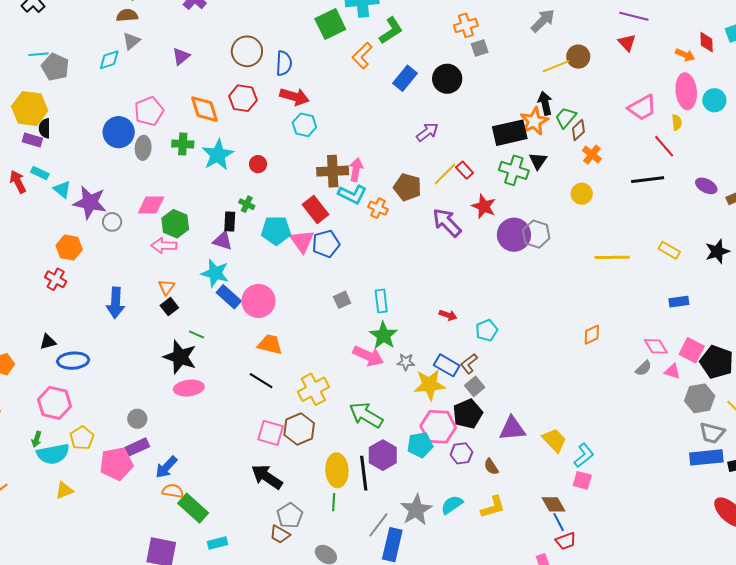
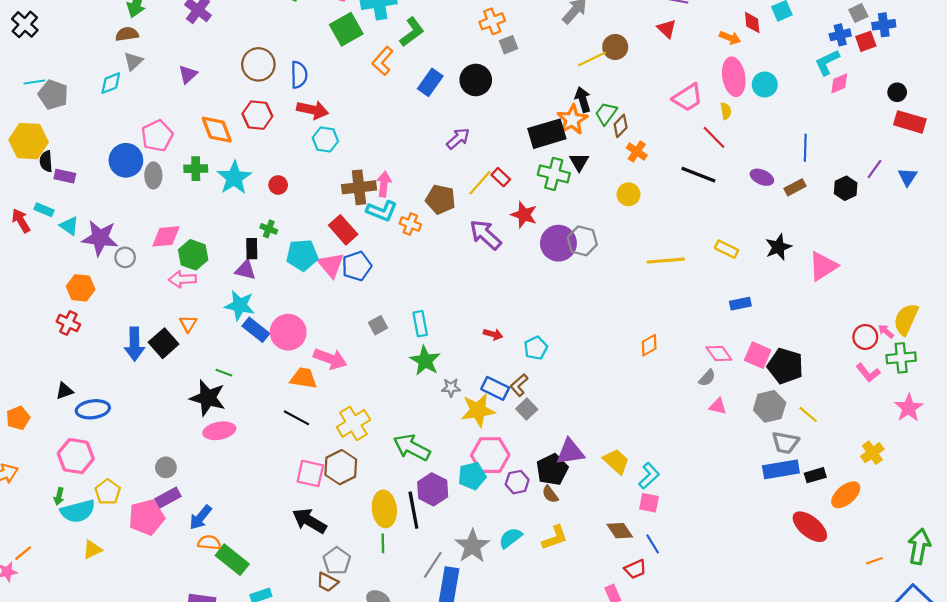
purple rectangle: (32, 140) -> (65, 176), moved
black line: (648, 180) -> (698, 175), turned 32
black square: (169, 307) -> (164, 343), moved, size x1.5
pink arrow: (368, 356) -> (330, 359), moved
pink triangle: (672, 371) -> (718, 406), moved
black pentagon: (468, 414) -> (552, 470), moved
blue line: (559, 522) -> (653, 544), moved

